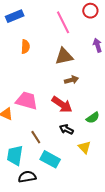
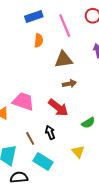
blue rectangle: (15, 16) -> (34, 16), moved
orange semicircle: (25, 47) -> (39, 40), moved
black arrow: (66, 129) -> (50, 133), moved, turned 40

